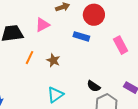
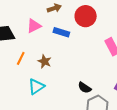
blue rectangle: (81, 36) -> (61, 32), moved
cyan triangle: (55, 95) -> (36, 87), moved

